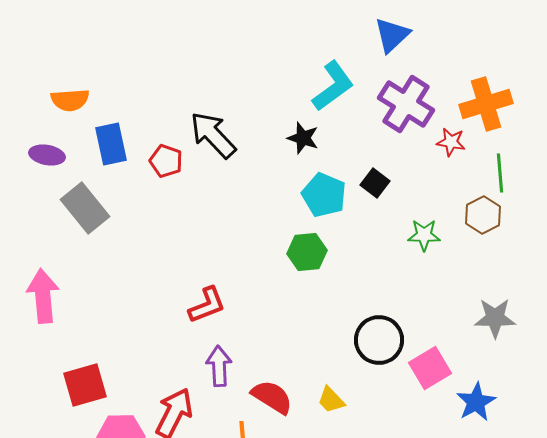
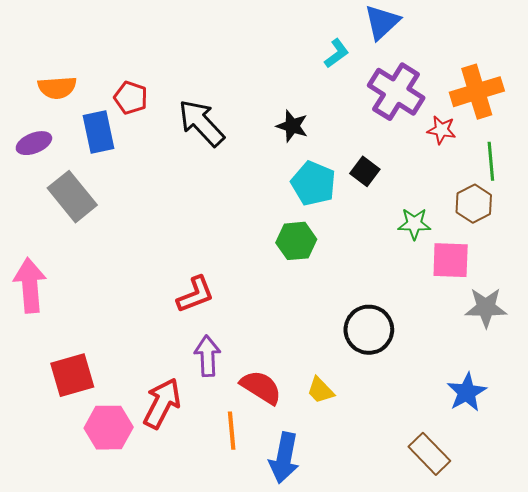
cyan L-shape: (333, 86) -> (337, 53), moved, size x0.6
purple ellipse: (47, 155) -> (34, 143), turned -32
red pentagon: (166, 161) -> (131, 98), moved
pink square: (430, 368) -> (451, 260), moved, turned 33

